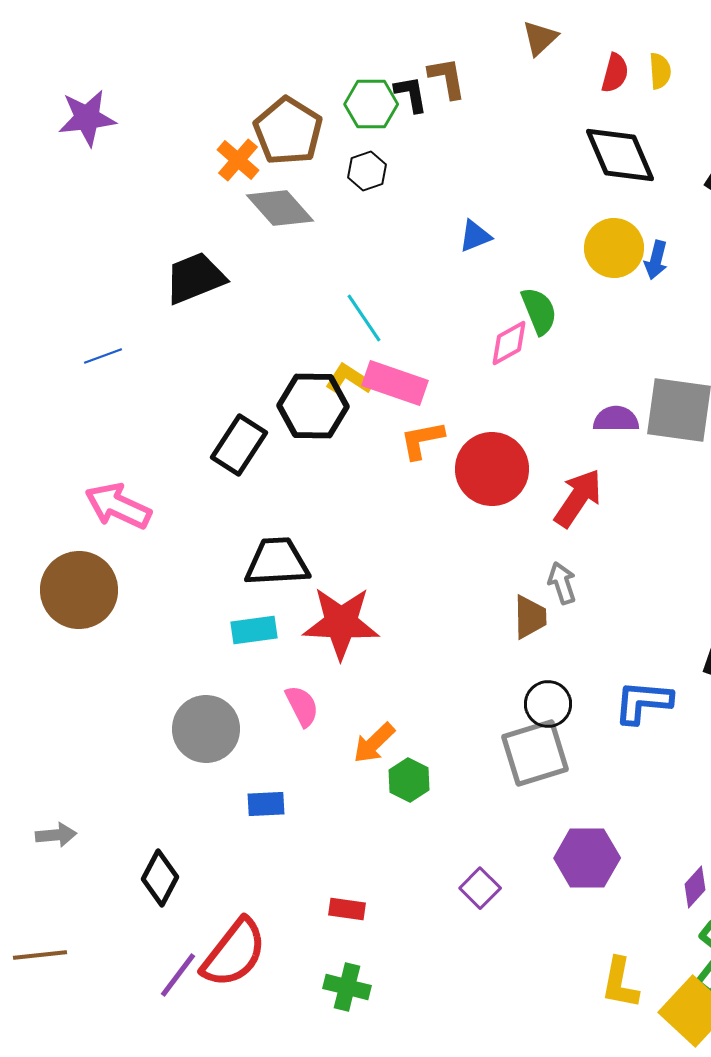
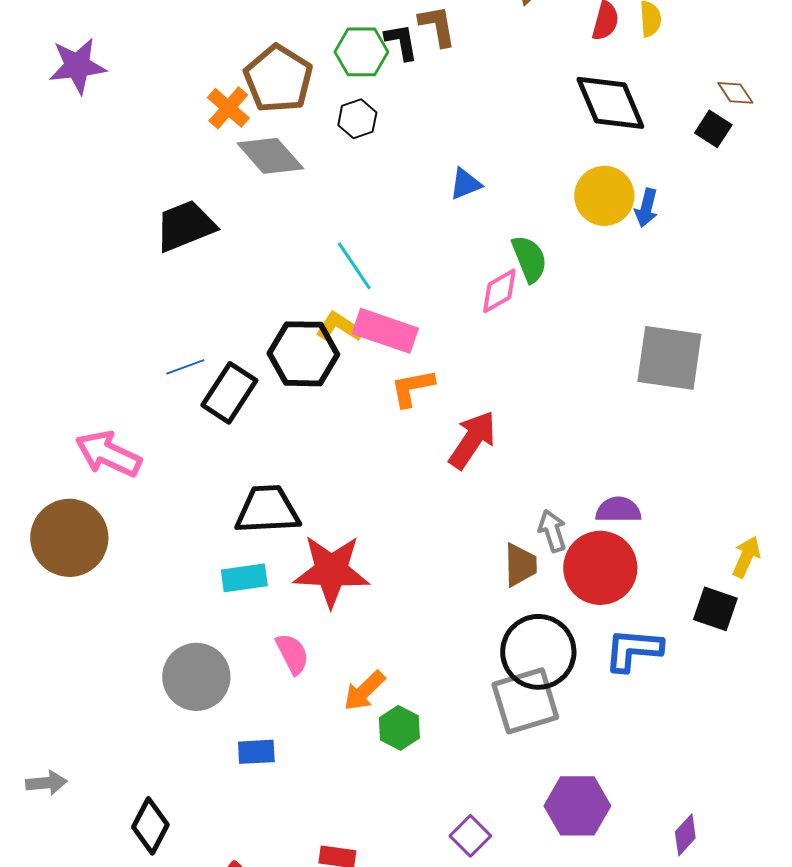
blue line: (103, 356) -> (185, 367), moved
purple semicircle: (616, 419) -> (618, 510), moved
red circle: (492, 469) -> (600, 568), moved
red arrow: (578, 498) -> (472, 440), moved
black circle: (548, 704) -> (538, 652), size x1.6

